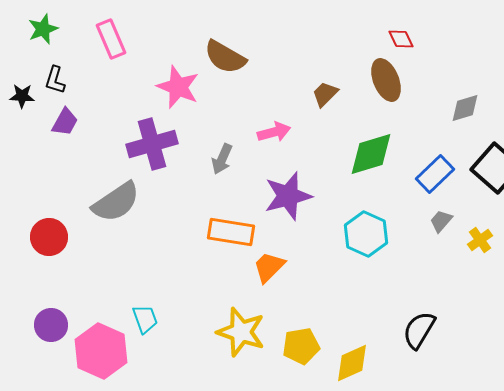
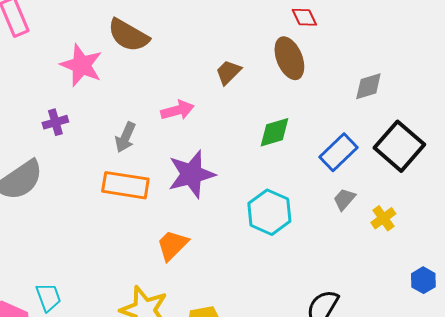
purple cross: (152, 144) -> (55, 122), size x0.5
green diamond: (371, 154) -> (274, 132), size x0.7
orange rectangle: (231, 232) -> (125, 185), moved

